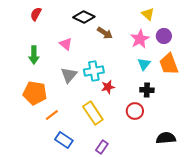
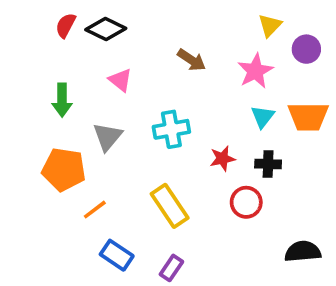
yellow triangle: (148, 14) -> (270, 25), turned 32
black diamond: (84, 17) -> (106, 29), moved
purple circle: (164, 36) -> (306, 49), moved
orange trapezoid: (169, 64) -> (308, 117), turned -70
gray triangle: (69, 75) -> (108, 137), moved
red star: (108, 87) -> (222, 159), moved
purple rectangle: (102, 147) -> (171, 268), moved

